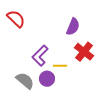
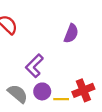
red cross: (84, 52) -> (83, 90), moved, turned 30
yellow line: (60, 66) -> (61, 99), moved

